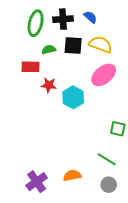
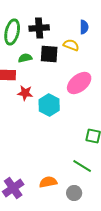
blue semicircle: (90, 17) -> (84, 27), moved, turned 48
yellow semicircle: (101, 44) -> (71, 45), moved, size x0.7
gray circle: (109, 185) -> (74, 193), moved

